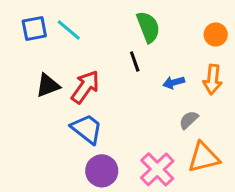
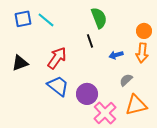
orange circle: (216, 34) -> (144, 31), moved
black triangle: (48, 85) -> (20, 63), moved
purple circle: (102, 171) -> (87, 94), moved

